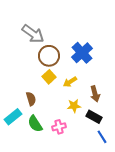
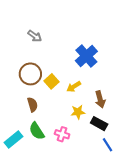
gray arrow: (33, 34) -> (35, 36), size x0.6
brown circle: (49, 56) -> (30, 74), moved
cyan rectangle: (13, 117) -> (13, 139), moved
pink cross: (59, 127) -> (62, 134), turned 32

